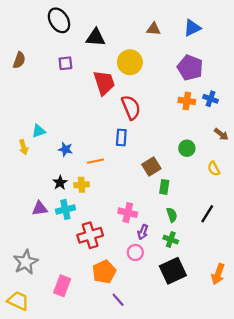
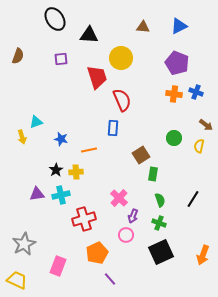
yellow semicircle: (214, 169) -> (199, 146), moved, turned 40
pink cross: (128, 213) -> (119, 198), turned 30

